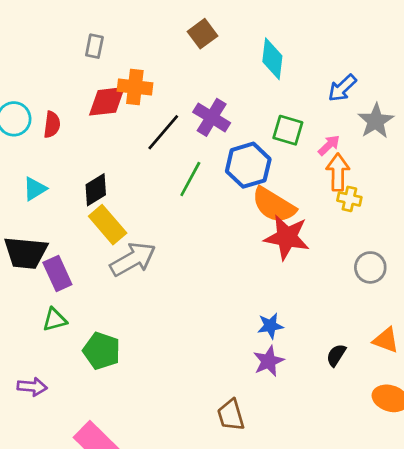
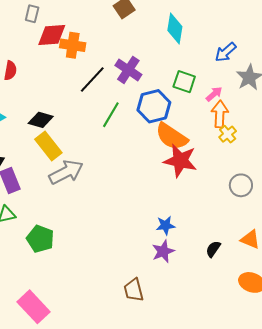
gray rectangle: (94, 46) -> (32, 14), moved
red diamond: (107, 101) -> (52, 35), moved
black diamond: (96, 190) -> (41, 120), turned 45
yellow cross: (349, 199) -> (228, 134), turned 36

